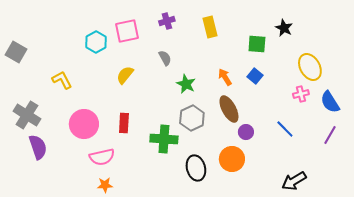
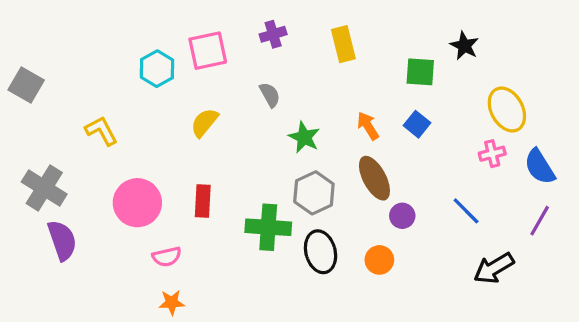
pink semicircle: (102, 157) -> (167, 257), size x0.7
orange circle: (232, 159) -> (379, 260), size x0.7
black ellipse: (196, 168) -> (321, 252), moved
black arrow: (294, 181) -> (494, 268), moved

